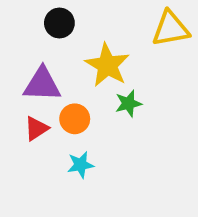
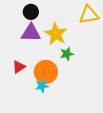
purple triangle: (42, 84) -> (31, 33), moved
orange circle: (75, 119) -> (46, 72), moved, size x1.5

